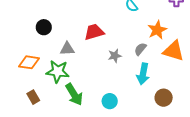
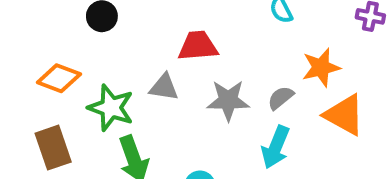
gray triangle: (67, 49) -> (164, 87), moved
gray star: (115, 56) -> (228, 100), size x1.5
brown rectangle: (33, 97) -> (53, 148), size x1.5

